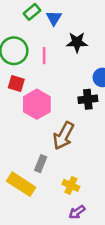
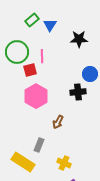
black star: (77, 42) -> (79, 39), moved
red square: (16, 84) -> (30, 70), moved, turned -32
brown arrow: (64, 136) -> (58, 122), size x0.6

